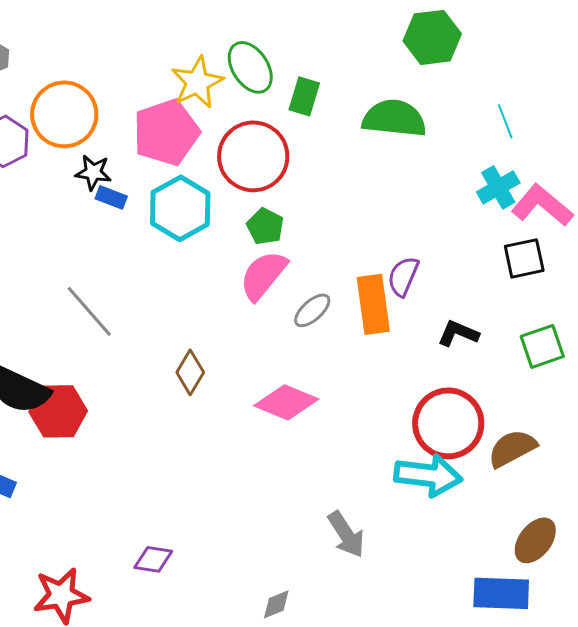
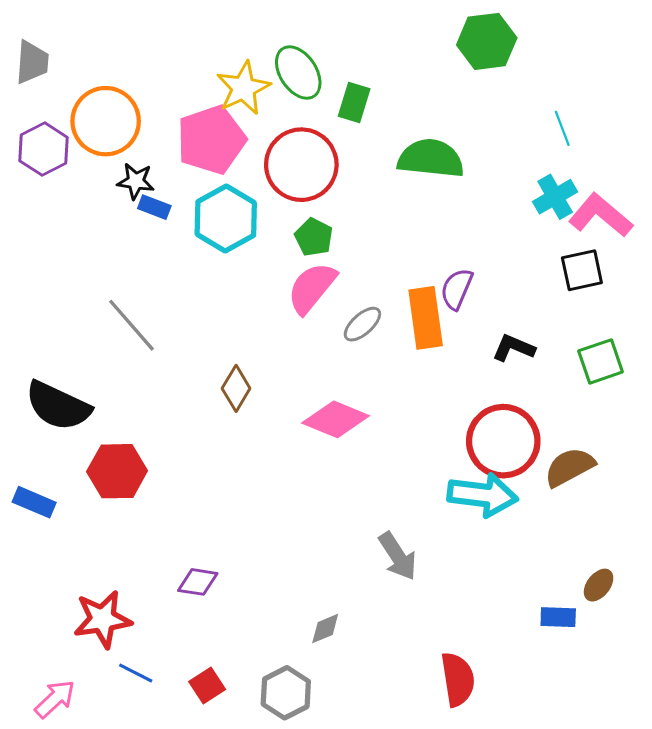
green semicircle: (394, 118) -> (431, 158), moved
red hexagon: (58, 411) -> (117, 471), moved
brown ellipse: (535, 540) -> (599, 585), moved, size x0.7
blue rectangle: (501, 593) -> (558, 617), size x0.6

